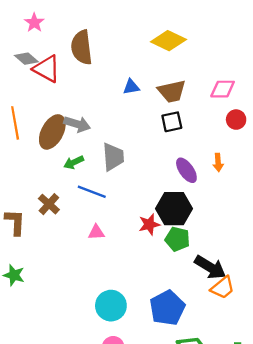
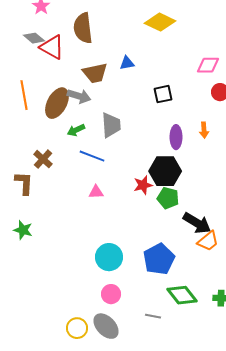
brown trapezoid: (172, 91) -> (95, 73), moved
purple ellipse: (186, 170) -> (176, 137), turned 35
brown cross: (49, 204) -> (43, 159), moved

